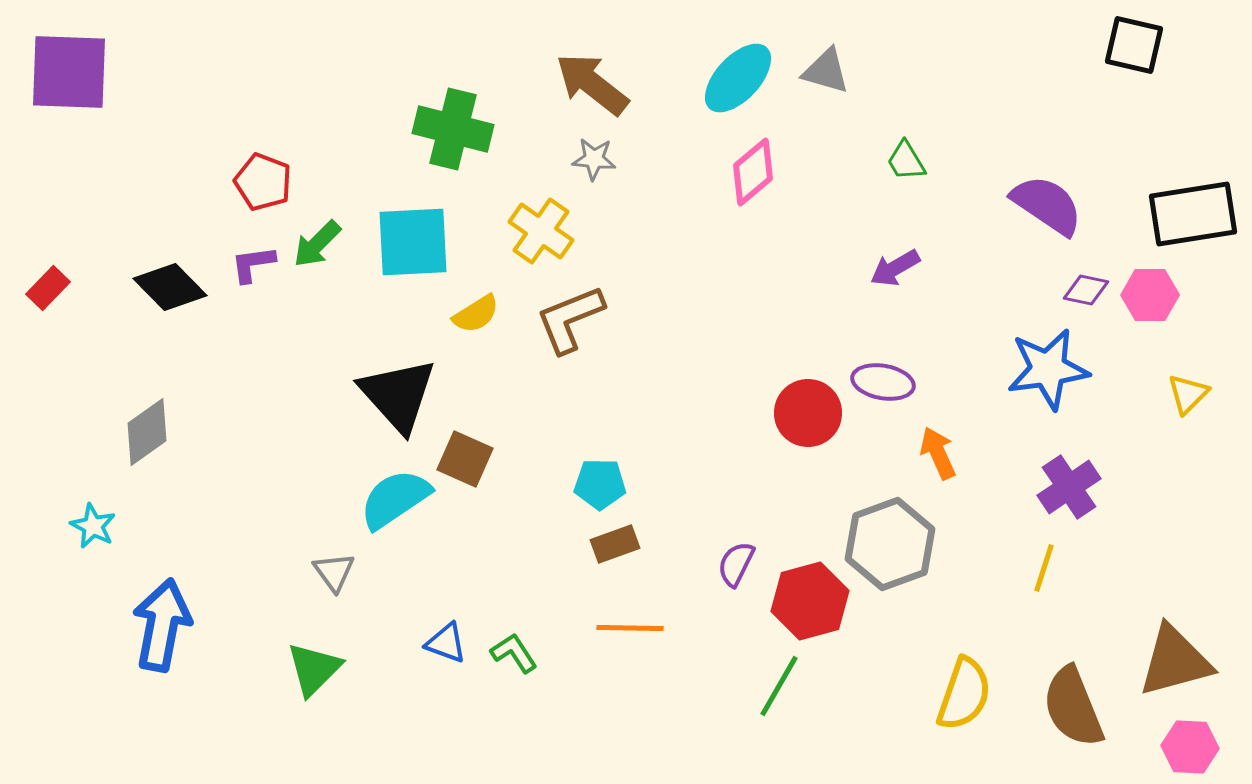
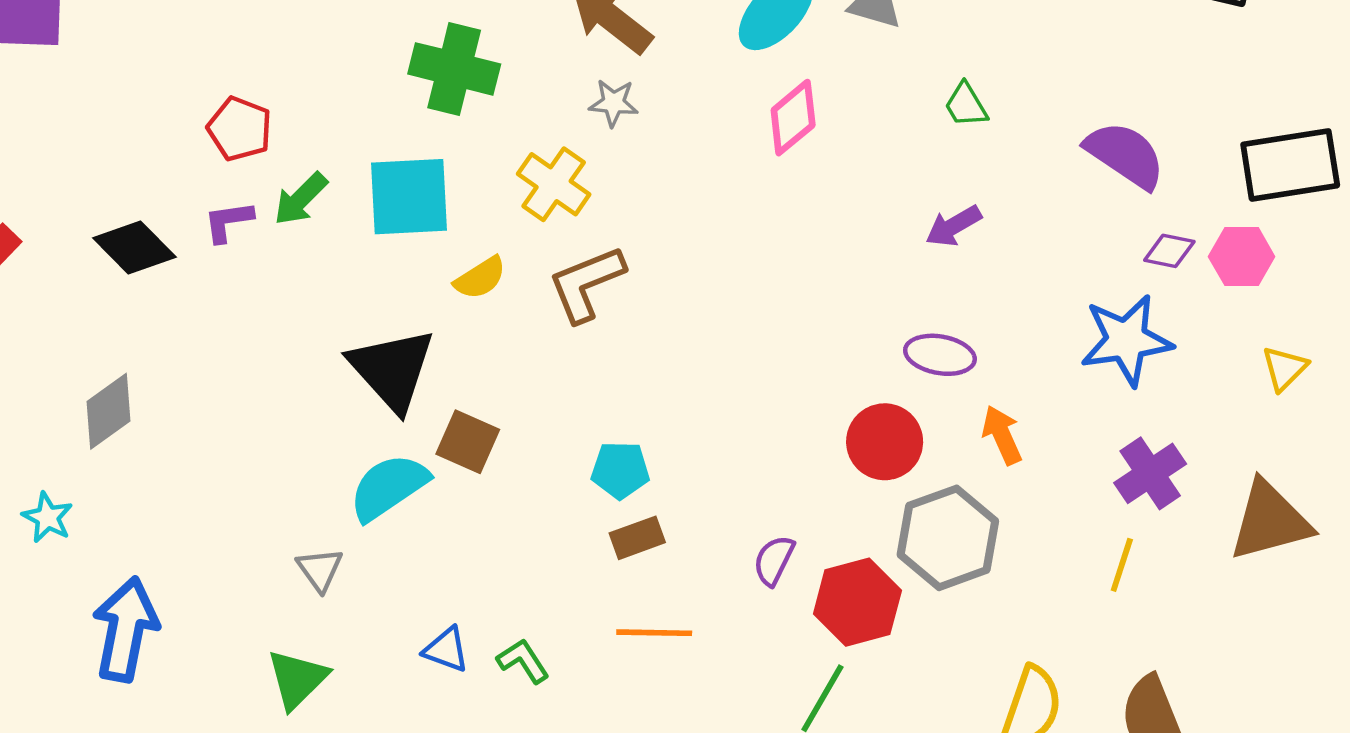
red circle: (808, 413) -> (885, 442), moved
brown triangle: (1175, 661) -> (1270, 521), moved

